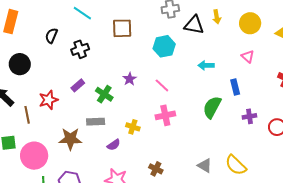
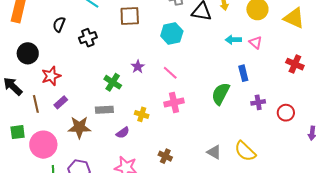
cyan arrow: (206, 65) -> (233, 40), moved
purple rectangle: (78, 85) -> (61, 102), moved
red star: (48, 100) -> (51, 76), moved

